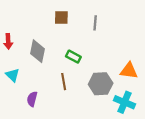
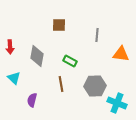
gray line: (95, 23) -> (97, 35), moved
orange triangle: (129, 71) -> (121, 54), moved

